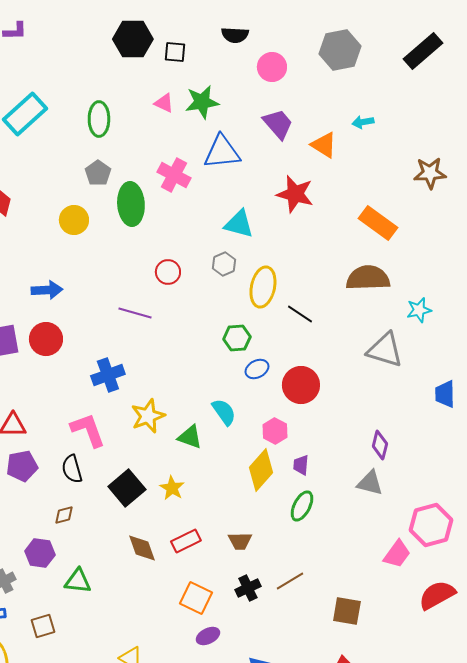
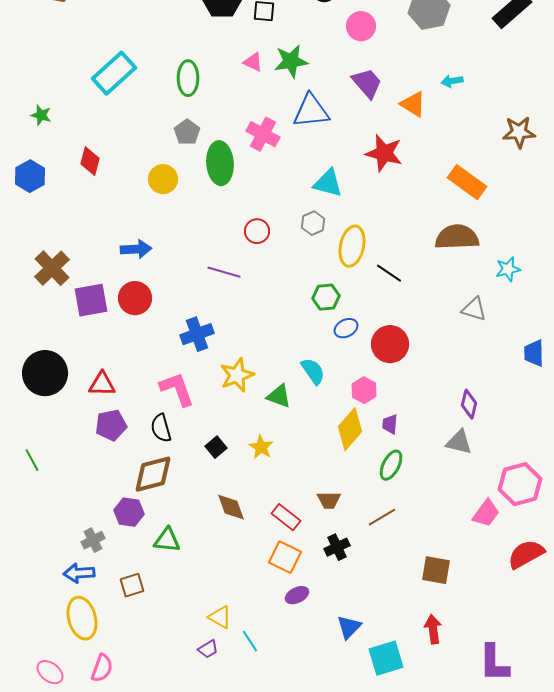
gray triangle: (385, 350) -> (474, 309), size x0.7
black square: (127, 488) -> (216, 447), size x0.6
brown diamond: (64, 515) -> (153, 474), size x2.0
red rectangle: (186, 541) -> (286, 517), moved, turned 64
brown line: (290, 581) -> (382, 517), moved

